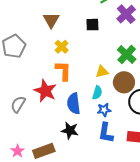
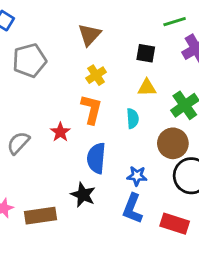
yellow triangle: (102, 72) -> (147, 88), moved
red star: (45, 91) -> (60, 132), size x0.6
cyan semicircle: (97, 93) -> (133, 118), moved, turned -32

